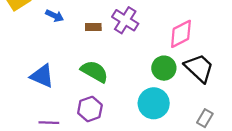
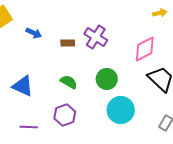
green circle: (164, 68) -> (107, 79), moved
green semicircle: (94, 71) -> (69, 82), size x0.7

